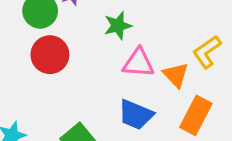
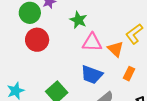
green star: (118, 26) -> (78, 20), turned -30
orange rectangle: (196, 115) -> (129, 74), size x0.6

